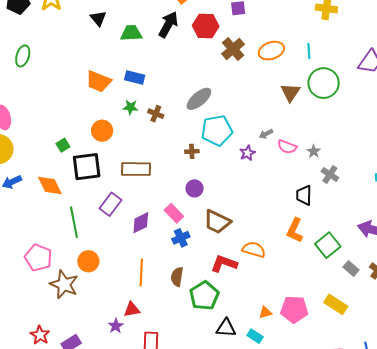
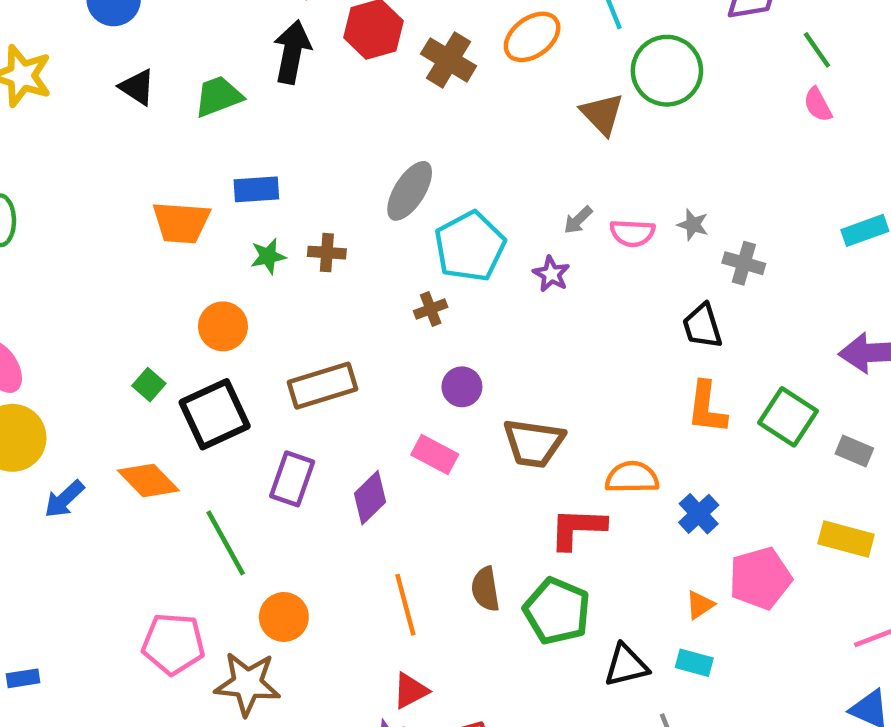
blue cross: (181, 238) -> (699, 514), moved

